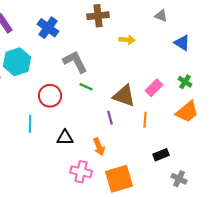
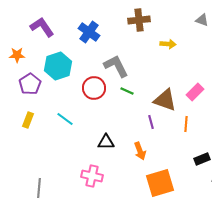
red circle: (50, 96) -> (94, 88), moved
cyan line: (30, 124) -> (65, 119), moved, turned -54
pink cross: (81, 172) -> (92, 176), moved

